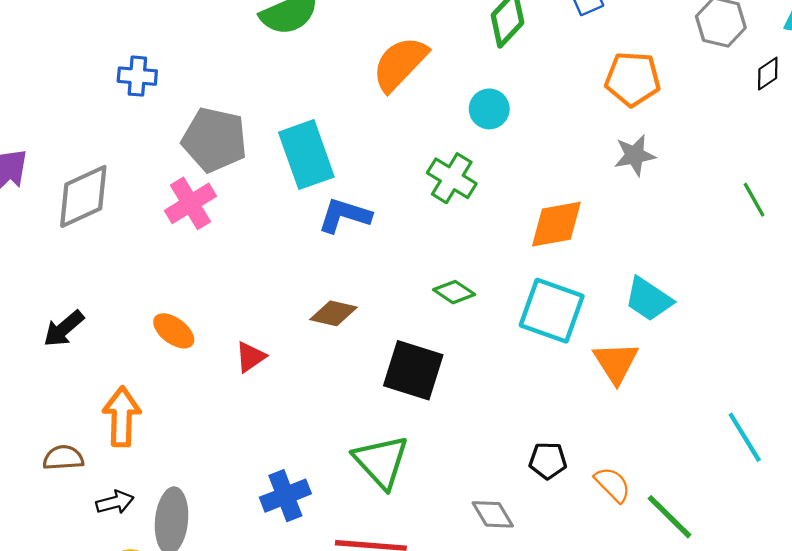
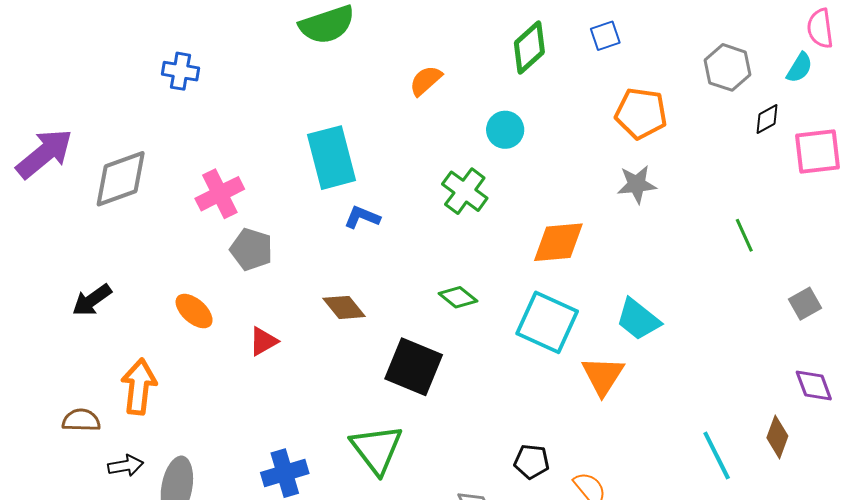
orange semicircle: (400, 64) -> (426, 81), size x0.6
gray pentagon: (215, 140) -> (251, 249), moved, size x0.7
blue L-shape: (344, 215) -> (362, 217), size x0.7
brown diamond: (333, 313) -> (344, 307), turned 33

